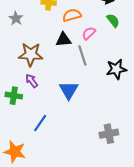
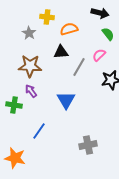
gray star: (16, 18) -> (29, 33), moved
pink semicircle: (89, 33) -> (99, 55), moved
gray line: (82, 55) -> (79, 67), turned 48
gray cross: (109, 134) -> (88, 145), moved

